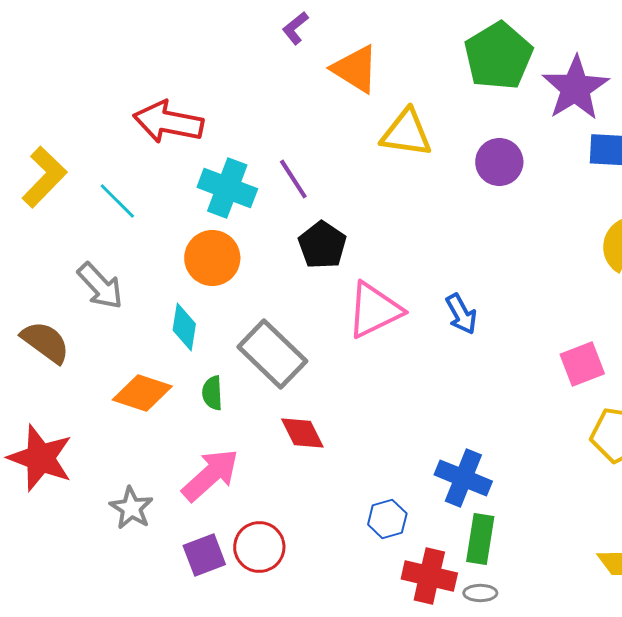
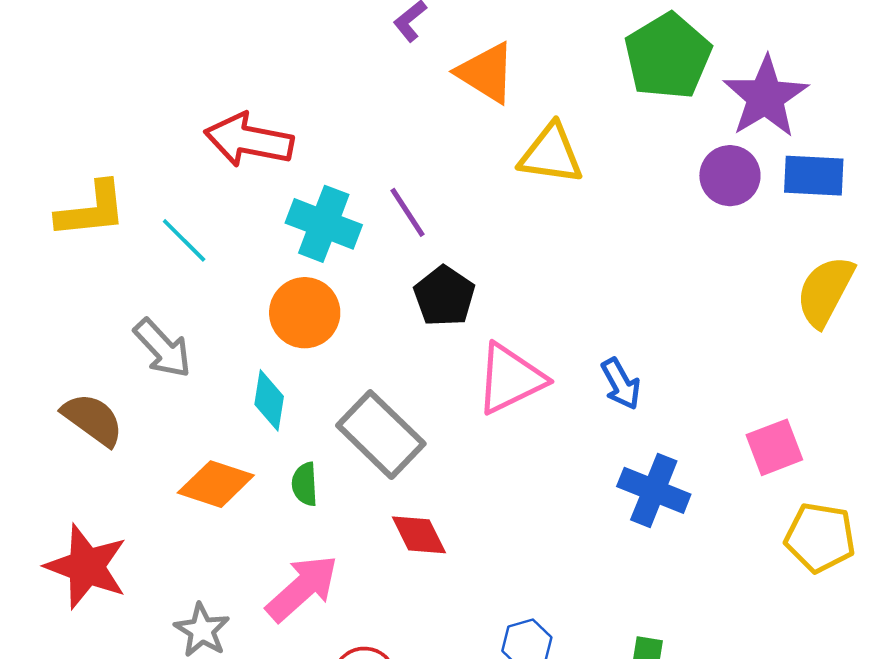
purple circle: (499, 162) -> (730, 176), moved
yellow L-shape: (44, 177) -> (91, 210), turned 40
blue cross: (463, 478) -> (654, 490), moved

